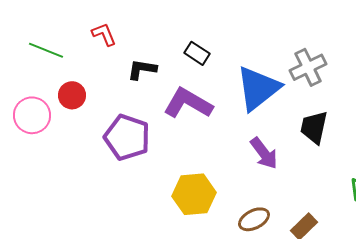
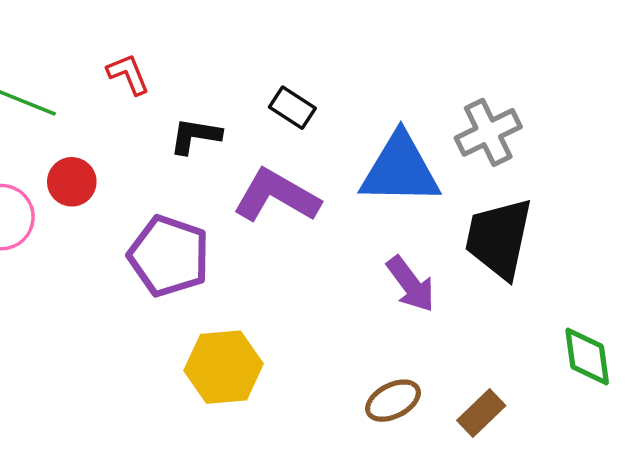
blue triangle: (258, 88) -> (400, 169), turned 39
black trapezoid: (314, 127) -> (499, 238), size x1.4
yellow hexagon: (194, 194) -> (224, 367), moved

